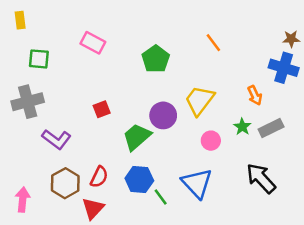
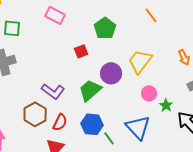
red square: (102, 109) -> (81, 51), moved
green star: (242, 127) -> (166, 105), moved
purple L-shape: (56, 139) -> (53, 91), moved
brown hexagon: (65, 183) -> (35, 114), moved

